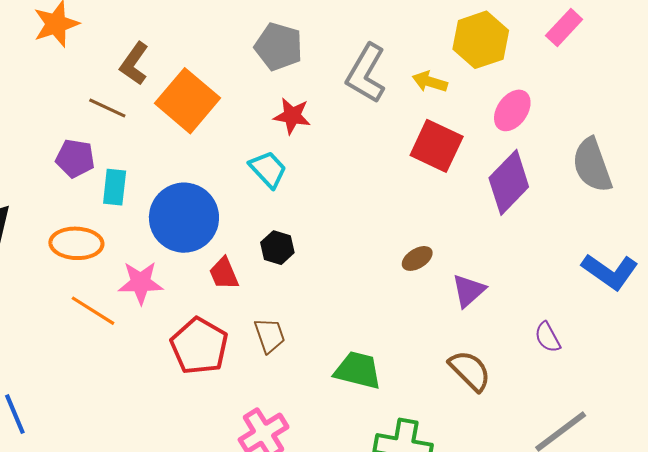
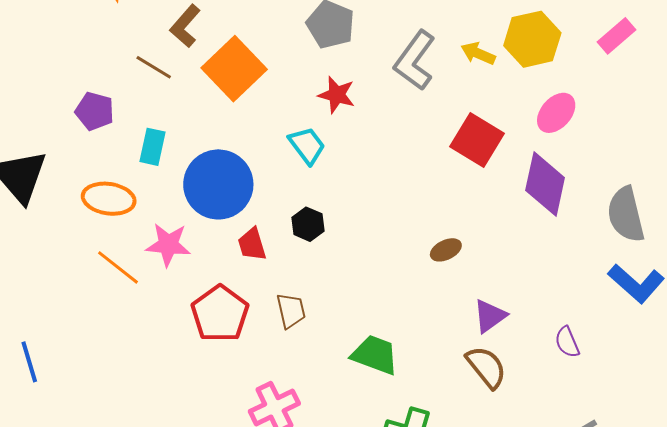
yellow arrow: (430, 82) -> (478, 53), moved
purple pentagon: (75, 158) -> (95, 111), moved
gray semicircle: (592, 165) -> (626, 215), moved
purple diamond: (509, 182) -> (545, 184), turned -38
purple triangle: (469, 291) -> (490, 316), moved

